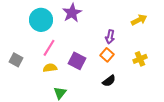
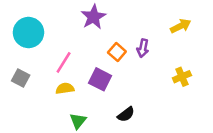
cyan circle: (41, 20) -> (28, 33), moved
orange square: (107, 55) -> (117, 52), moved
black semicircle: (109, 81) -> (126, 114), moved

